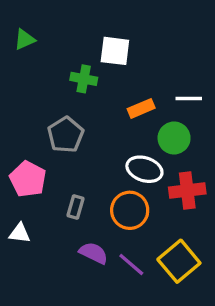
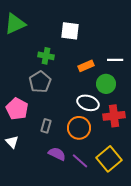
green triangle: (25, 39) -> (15, 24), size x1.6
green cross: (84, 79) -> (46, 56), moved
white triangle: (20, 233) -> (12, 142), turned 40

